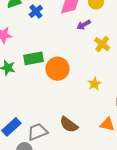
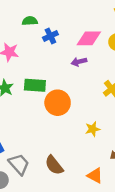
purple arrow: (84, 25) -> (79, 62), moved
gray trapezoid: (38, 132) -> (19, 164), turned 55

